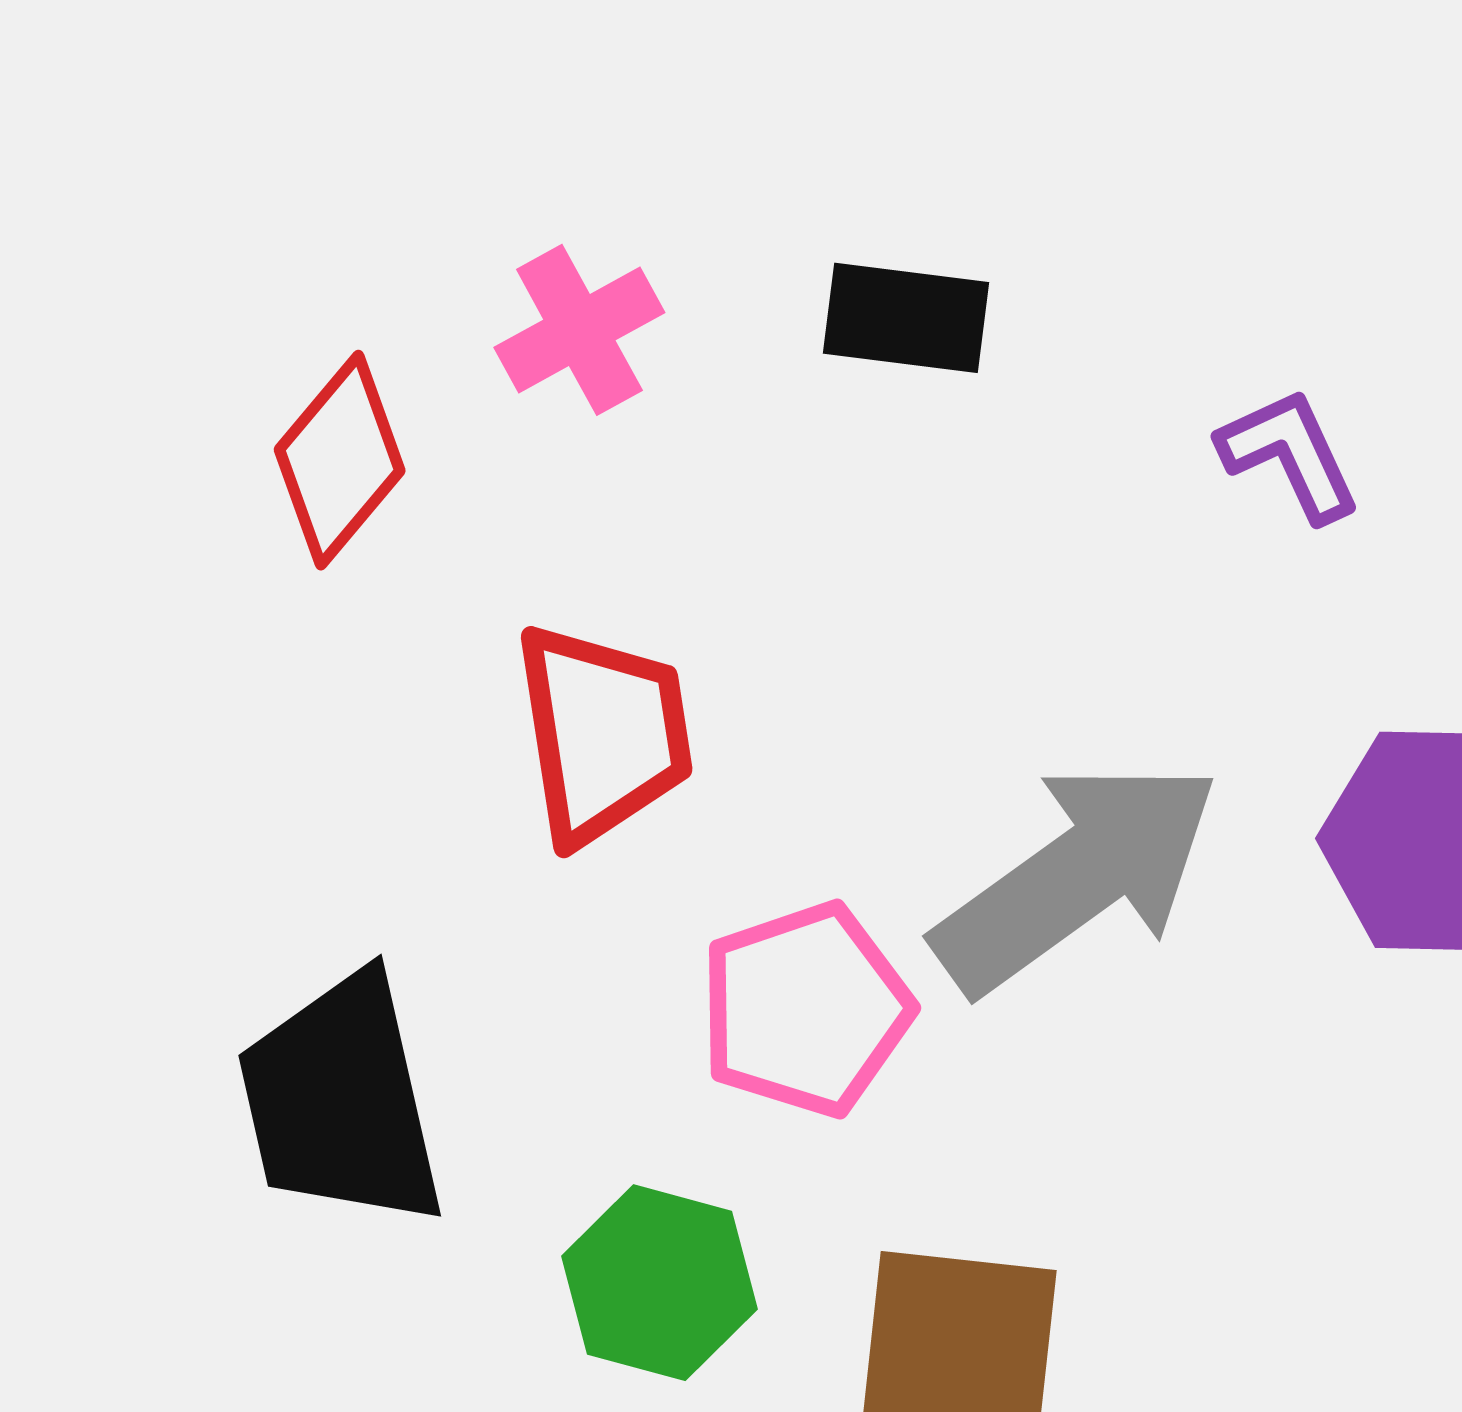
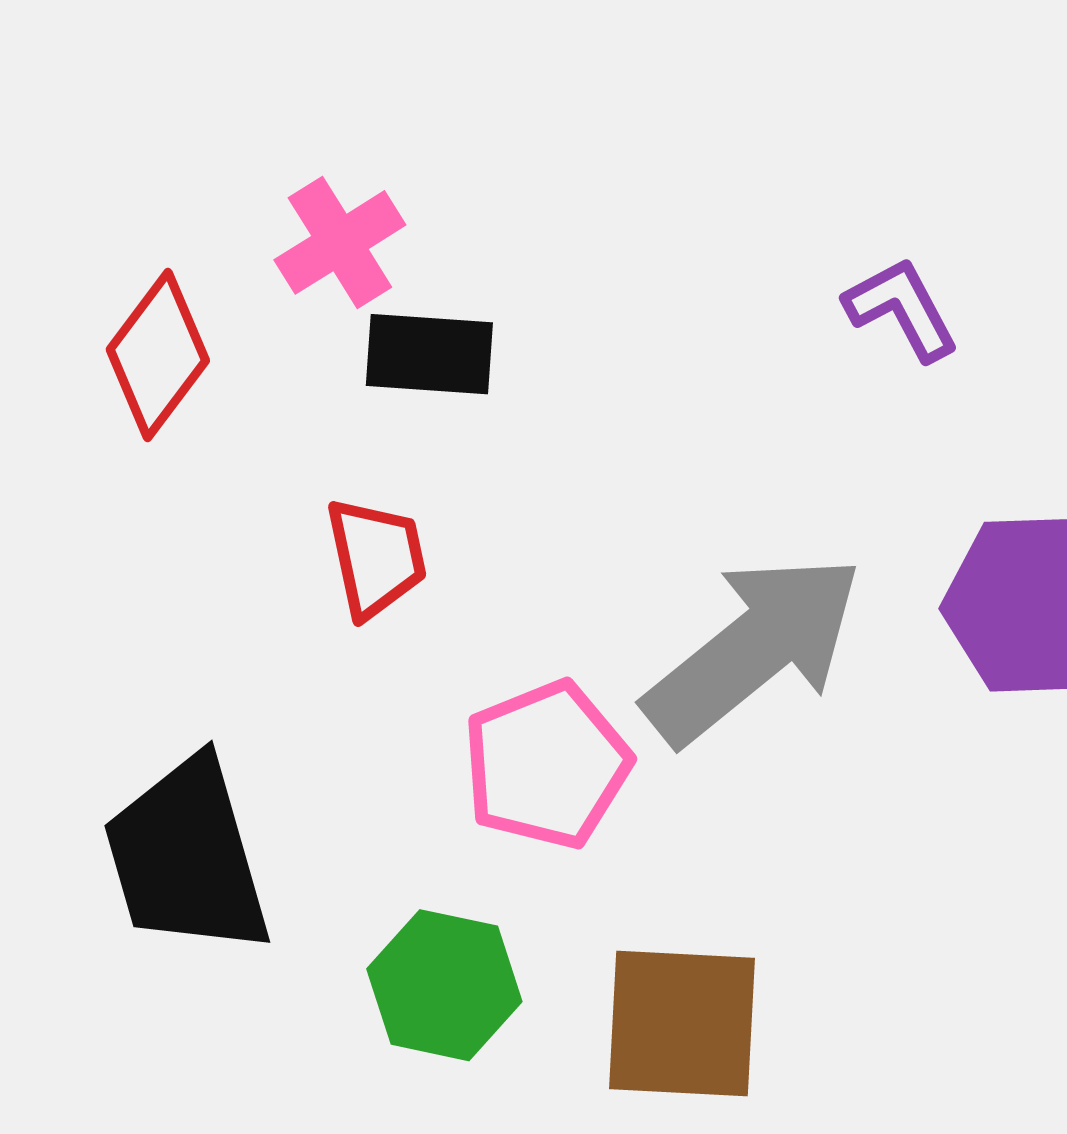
black rectangle: (906, 318) -> (429, 354), moved
red trapezoid: (603, 733) -> (376, 557), size x0.7

